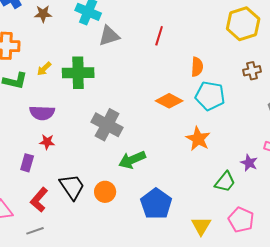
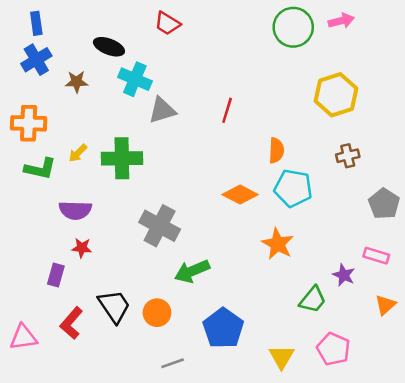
gray line: (35, 231) -> (173, 363), moved

